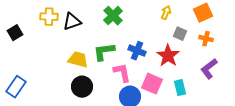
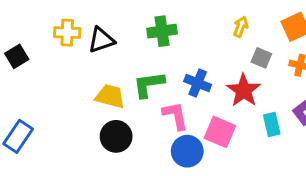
green cross: (113, 16) -> (162, 31), turned 36
cyan rectangle: (180, 88) -> (272, 125), moved

